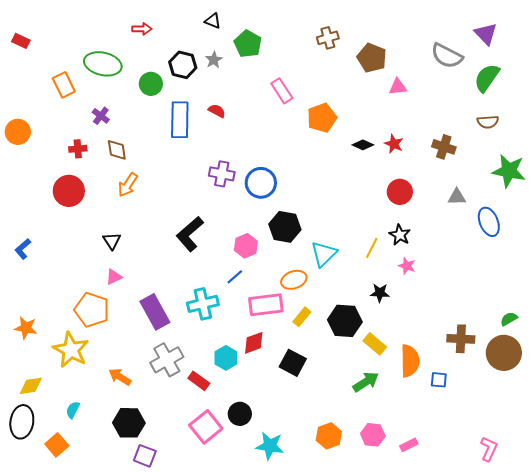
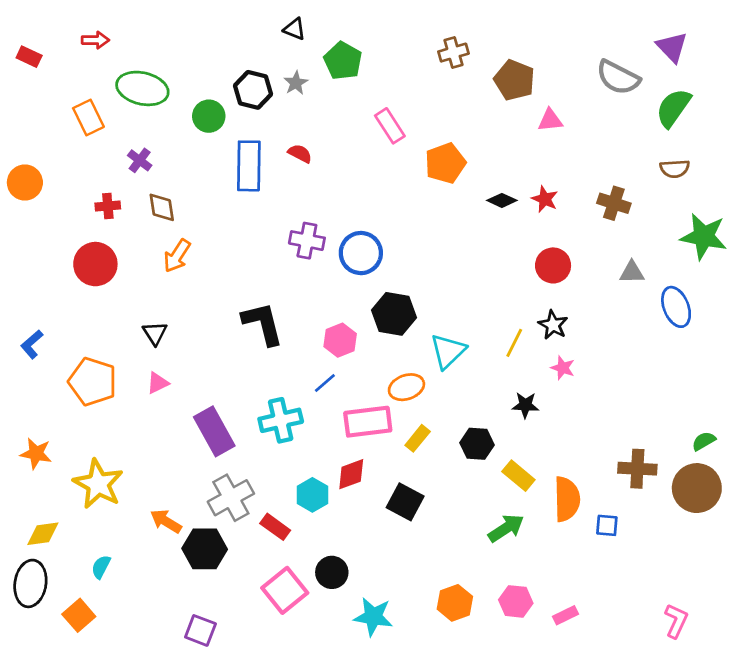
red arrow: (142, 29) -> (95, 40), moved
black L-shape: (190, 234) -> (263, 324), turned 117
orange pentagon: (92, 310) -> (93, 382), moved
black hexagon: (345, 321) -> (477, 444), size x0.7
black hexagon: (129, 423) -> (205, 549), moved

